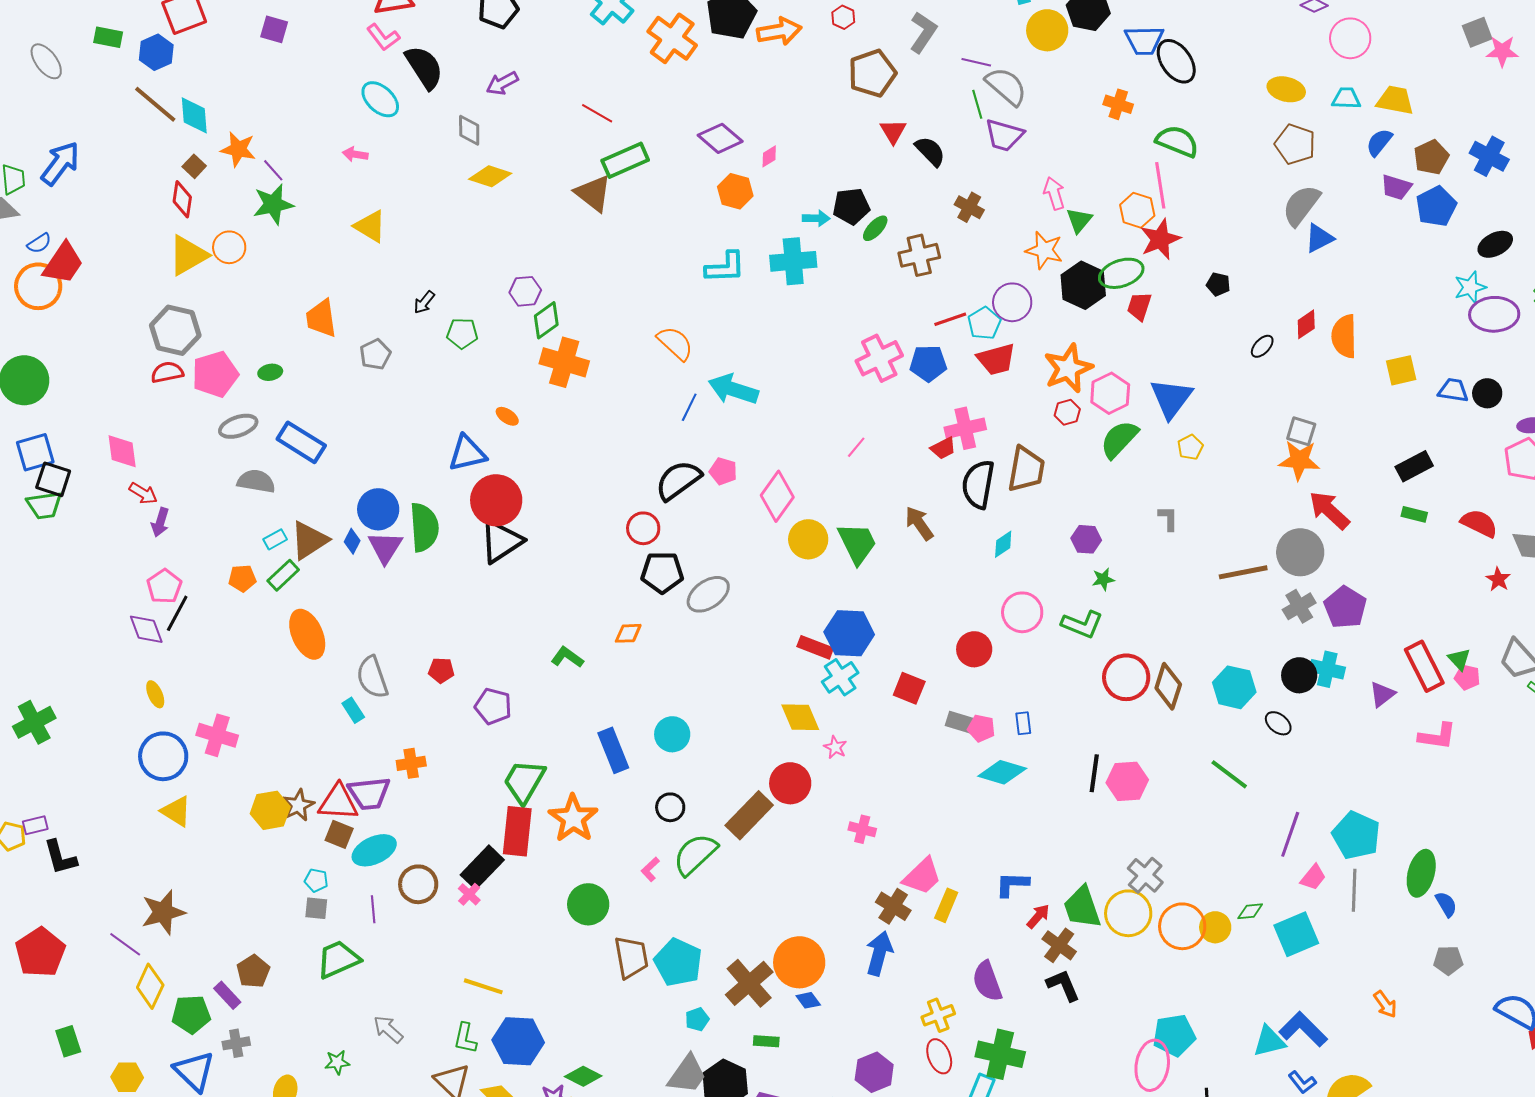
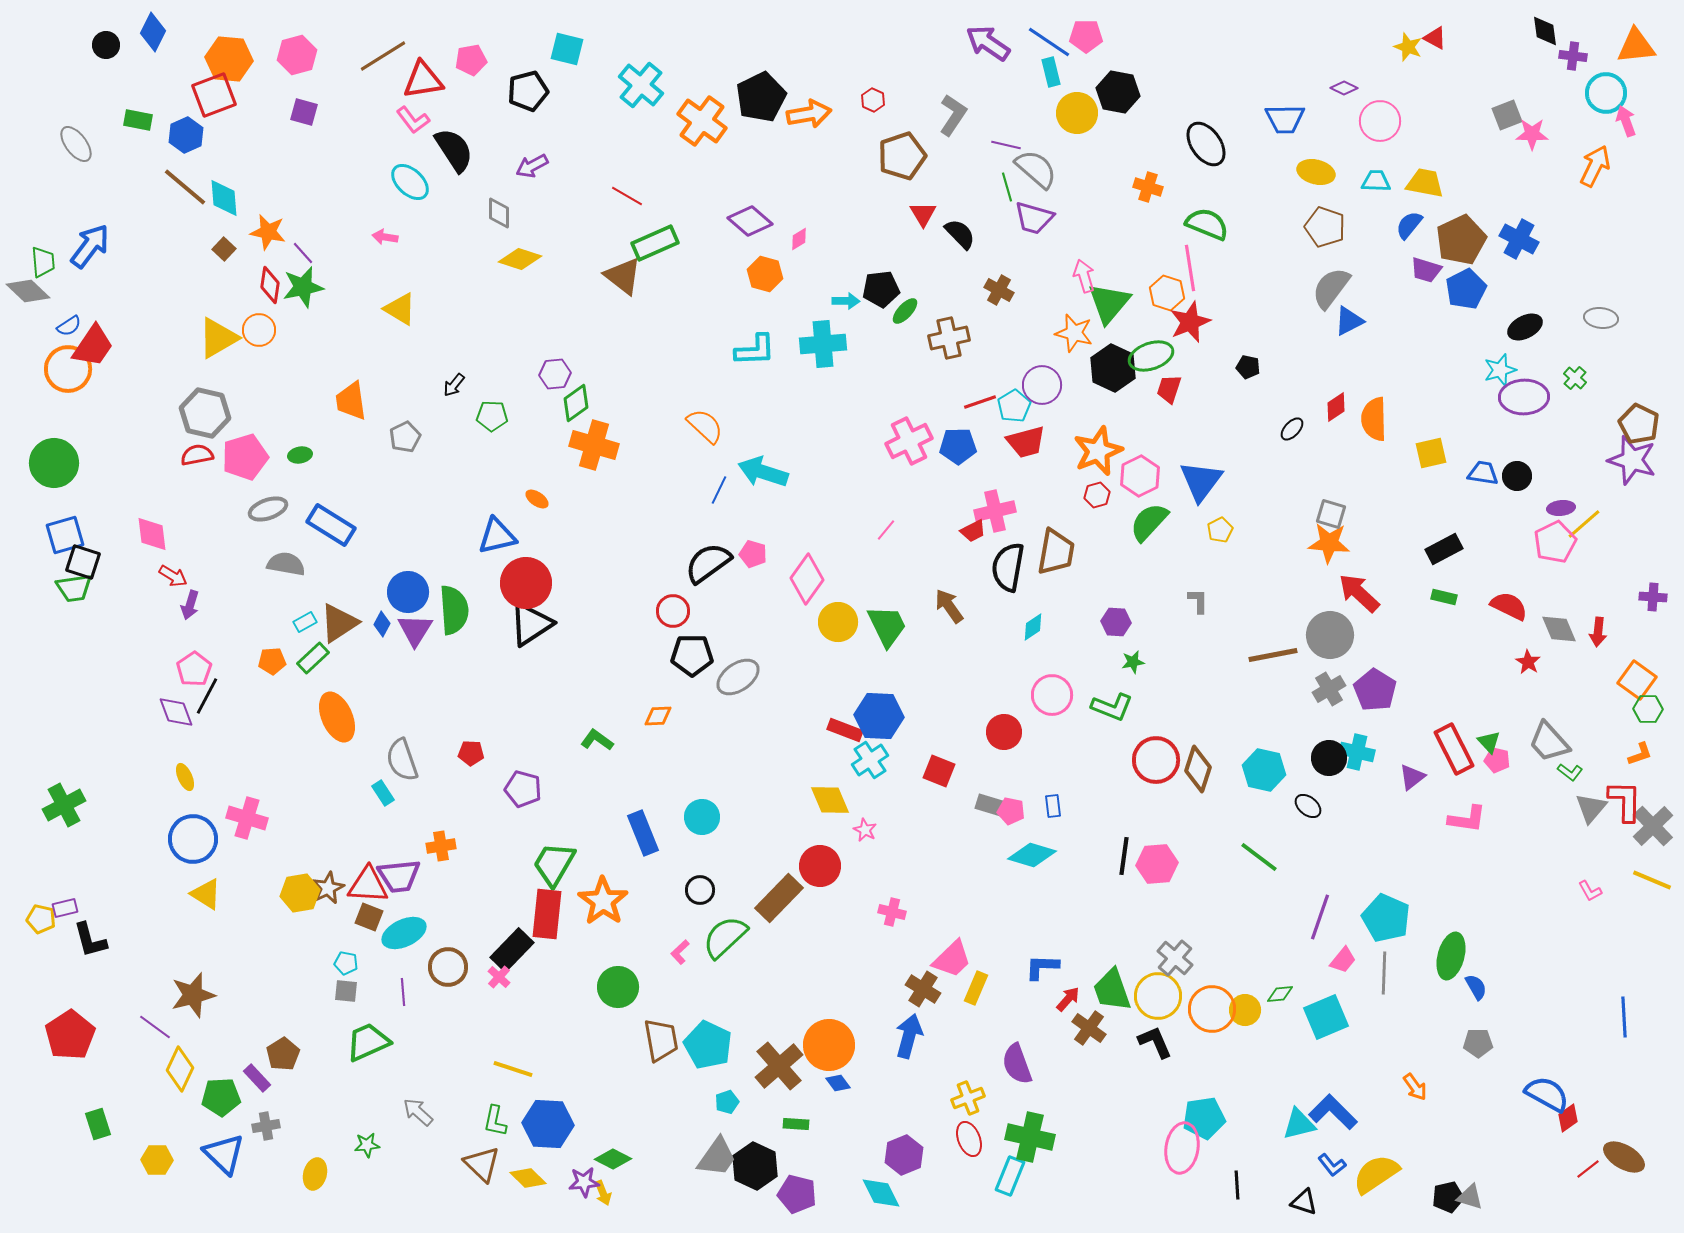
blue trapezoid: (1144, 40) -> (1285, 119), moved
brown pentagon: (1431, 157) -> (1461, 240), size x1.4
red diamond: (182, 199) -> (270, 285), moved
green triangle: (1079, 220) -> (1109, 303), size x1.6
black L-shape: (1063, 985) -> (1155, 1042), moved

